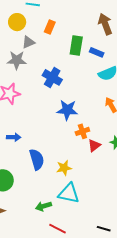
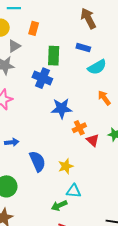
green rectangle: (76, 45) -> (54, 56), moved
red triangle: (94, 146) -> (93, 140), turned -32
cyan triangle: (69, 193) -> (74, 191), size x0.7
green arrow: (43, 206) -> (59, 206), moved

